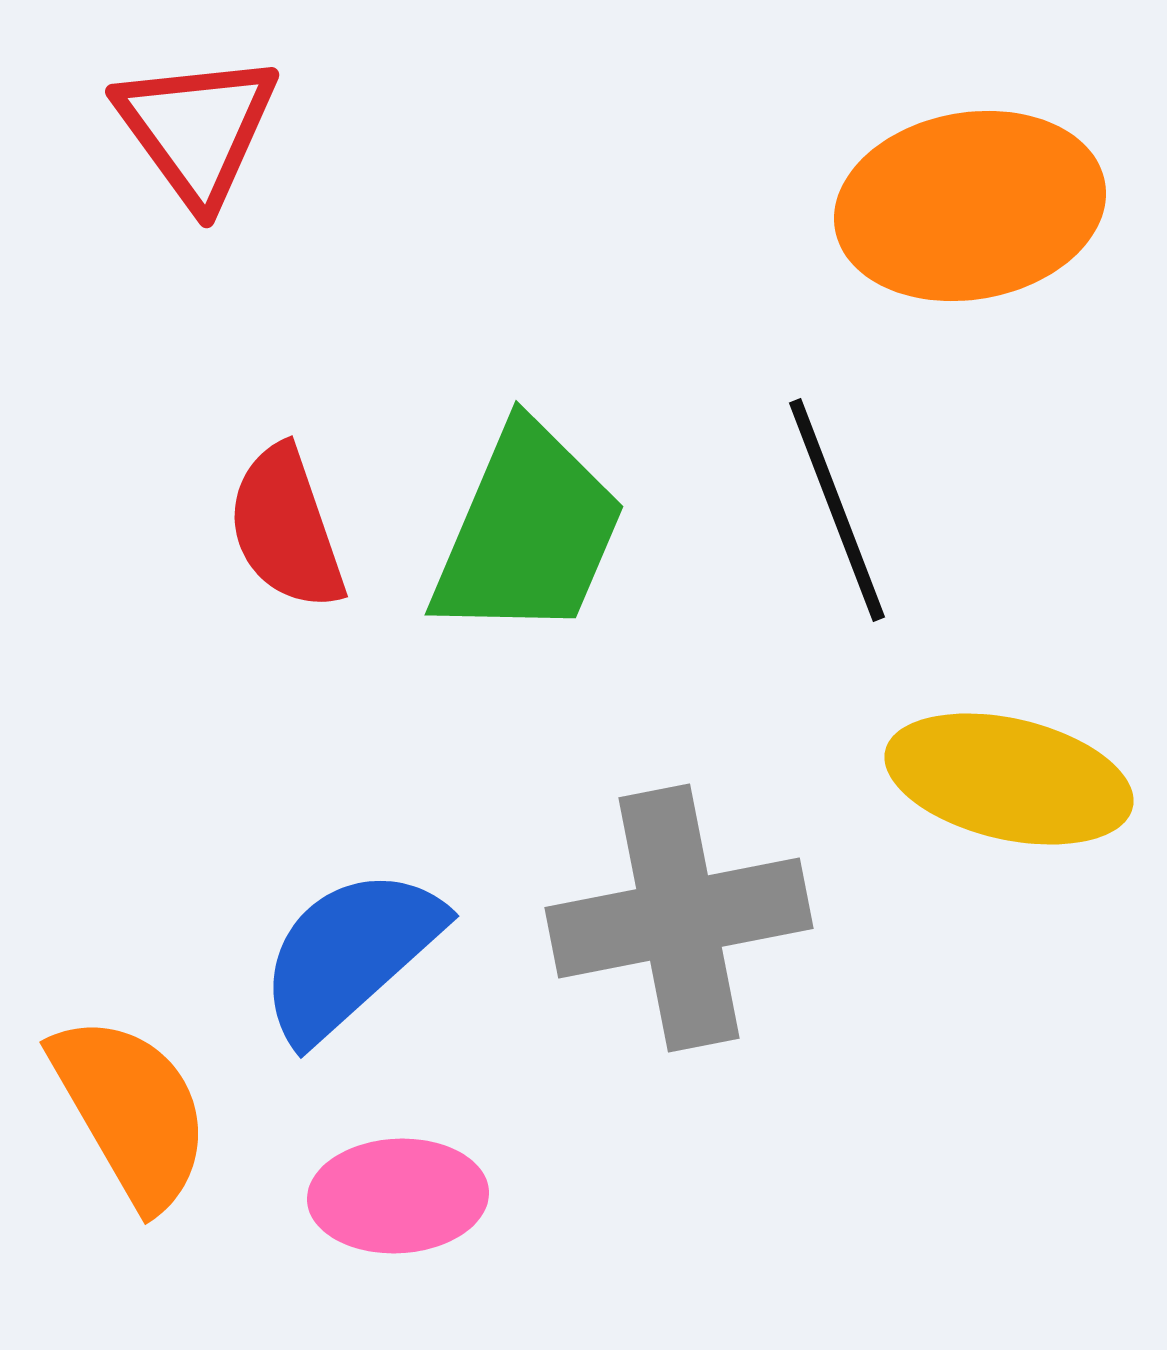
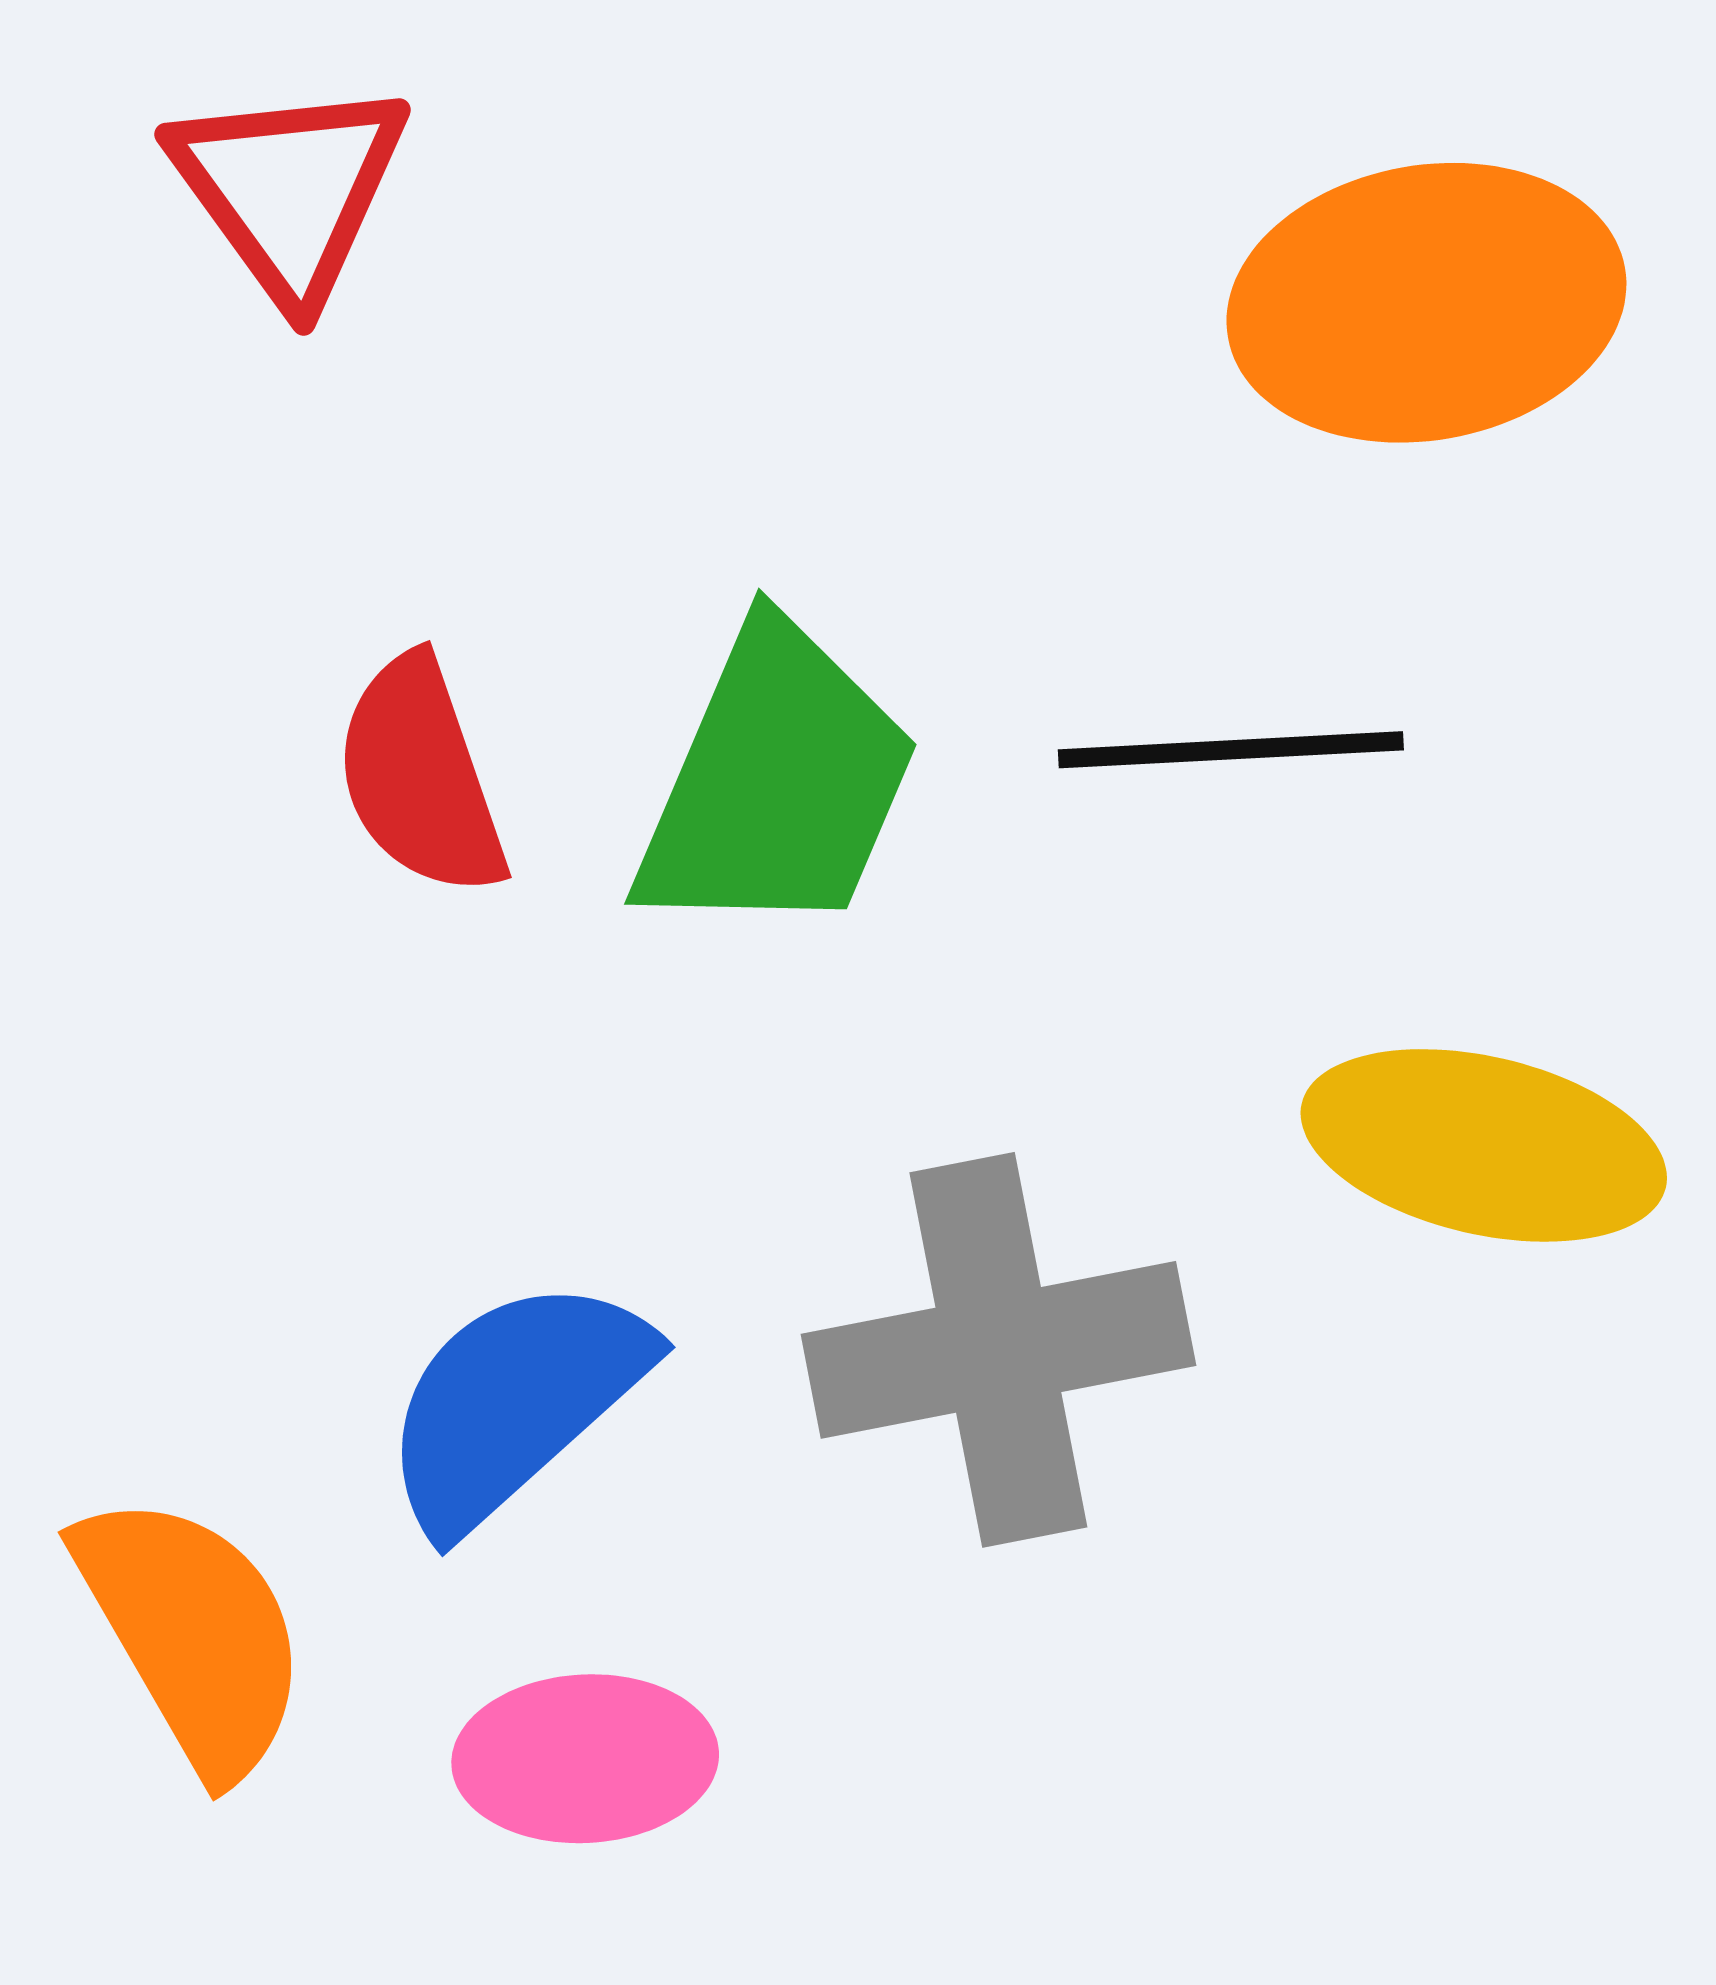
black line: (837, 510) -> (1231, 750), turned -72

